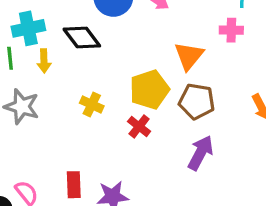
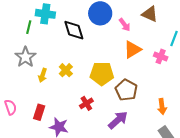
orange triangle: (189, 56) -> (132, 49), moved
yellow arrow: (44, 61) -> (43, 75), moved
red cross: (139, 126) -> (86, 103), moved

